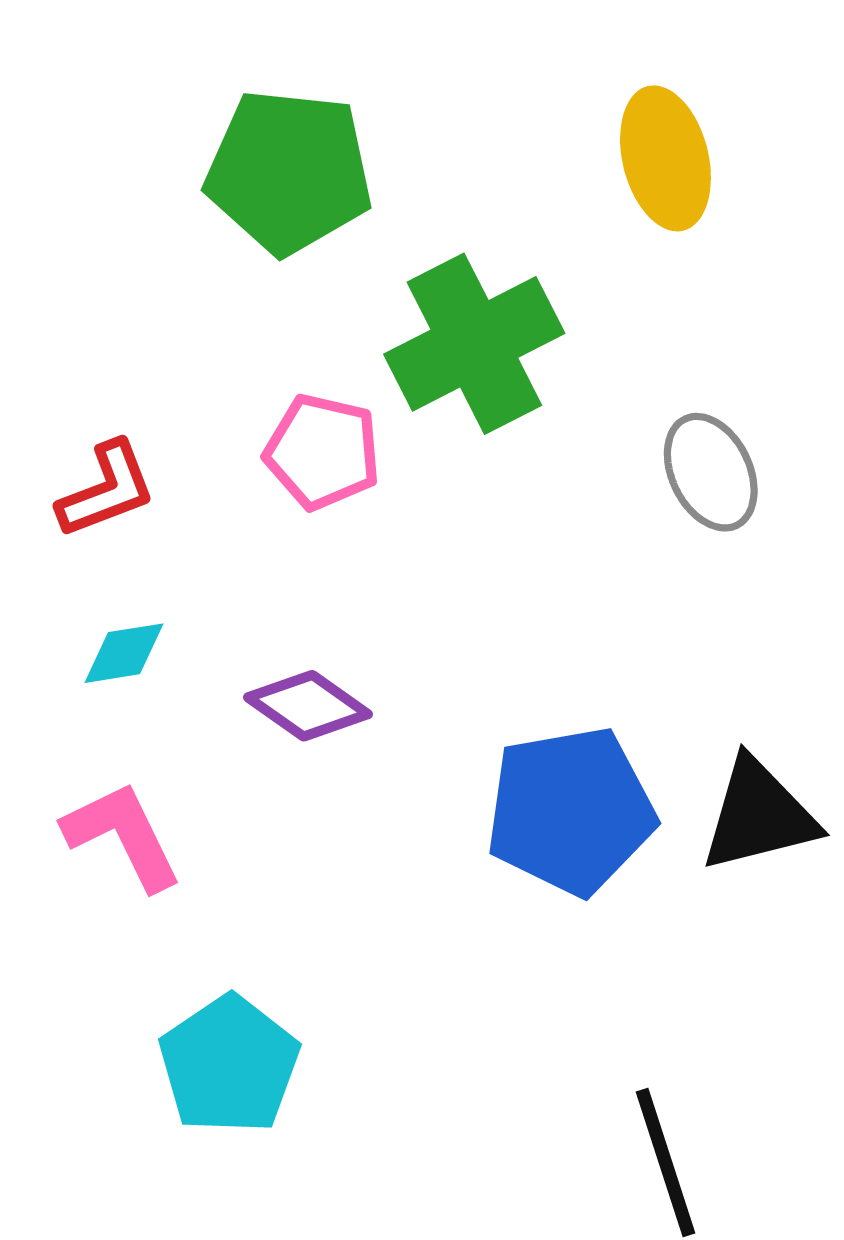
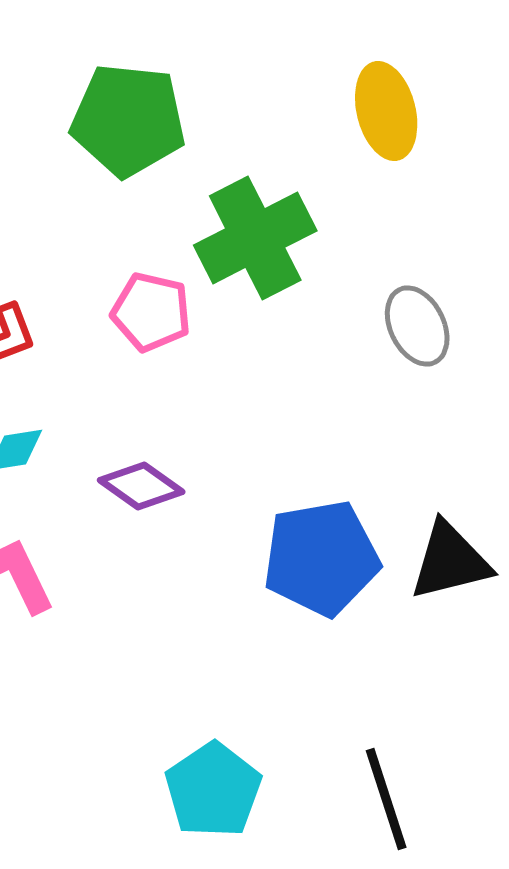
cyan pentagon: (229, 1065) -> (213, 790), moved

